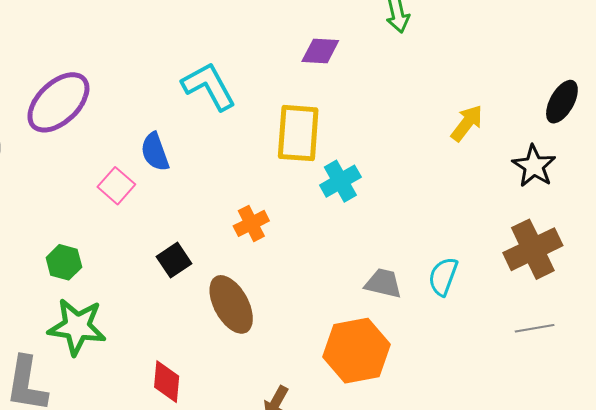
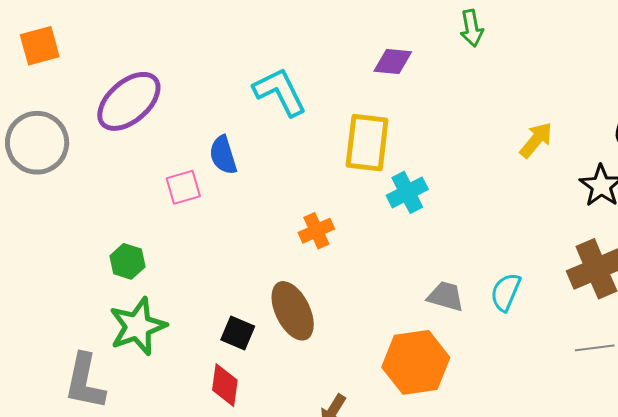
pink square: (116, 186) -> (183, 187), turned 30
black square: (174, 260) -> (238, 333), moved, turned -36
green star: (77, 327) -> (138, 326), turned -30

